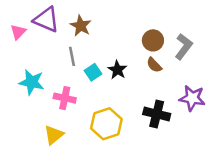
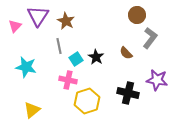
purple triangle: (46, 20) -> (38, 16), turned 40
brown circle: (153, 40) -> (137, 15), moved
pink cross: (65, 98) -> (68, 80), moved
yellow triangle: (54, 135) -> (32, 110), moved

